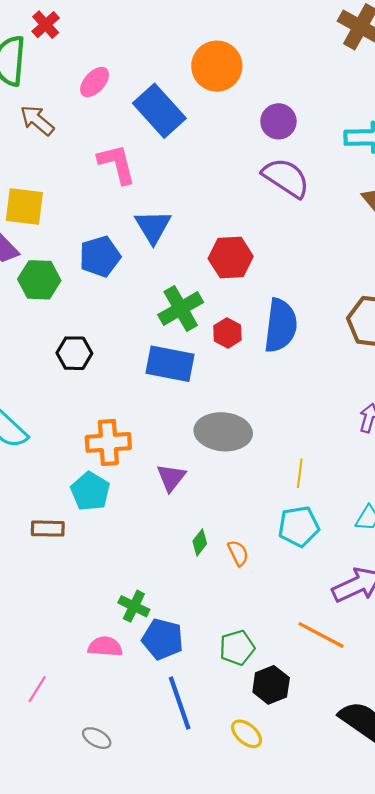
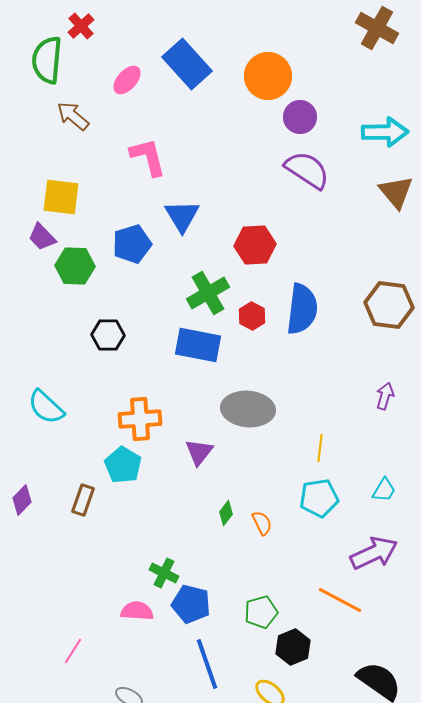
orange circle: (217, 66) -> (268, 76), moved
blue rectangle: (159, 111) -> (187, 64), moved
brown rectangle: (48, 529) -> (83, 500), turned -72

